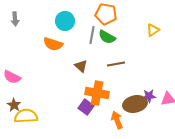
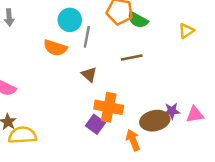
yellow triangle: (153, 30) -> (186, 31), moved
gray line: (92, 35) -> (87, 37), moved
green semicircle: (107, 37) -> (138, 20), moved
brown line: (116, 64) -> (132, 58), moved

